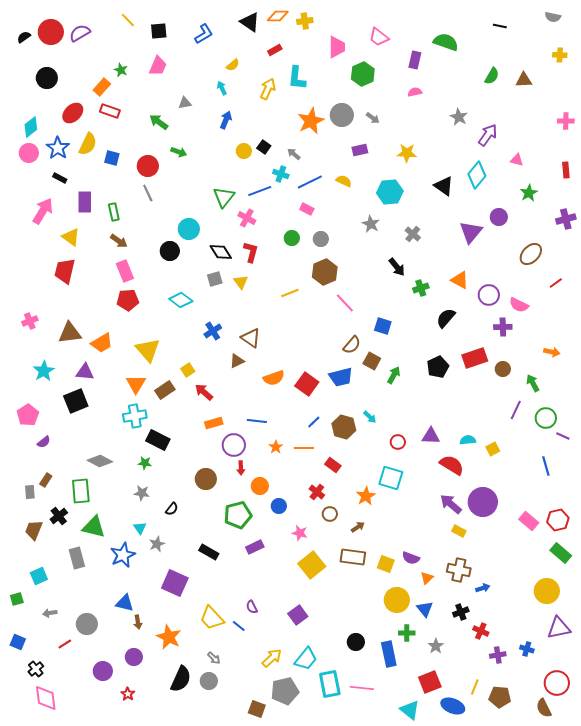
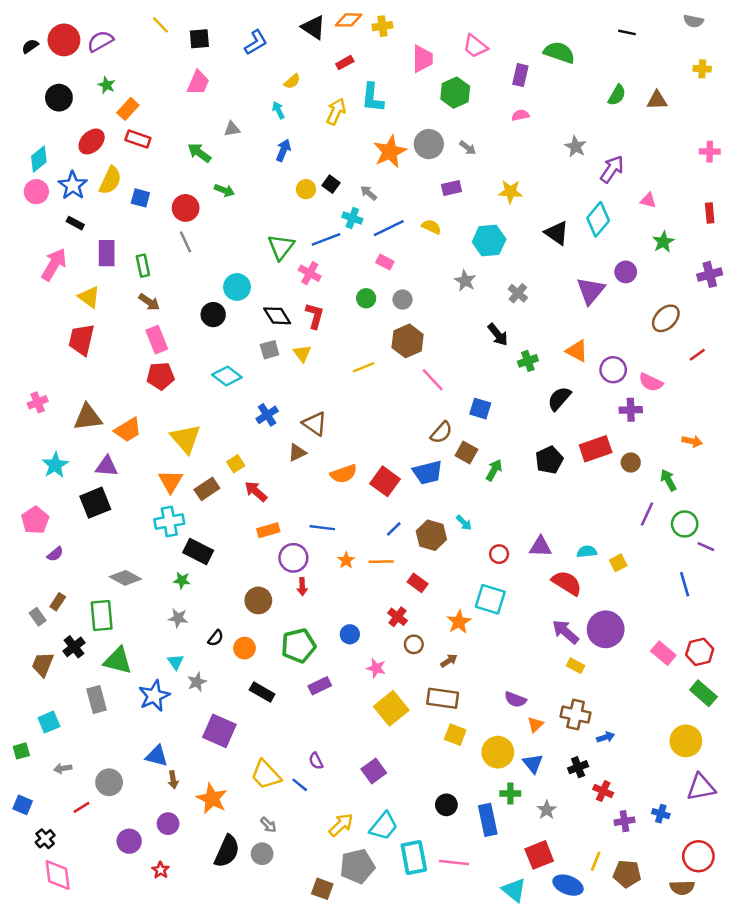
green star: (121, 70) -> (107, 85), moved
orange circle: (260, 486) -> (245, 648), moved
gray rectangle: (30, 492) -> (38, 617), turned -32
yellow square: (386, 564) -> (455, 735), moved
brown semicircle: (544, 708) -> (682, 888), turned -66

